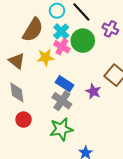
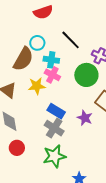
cyan circle: (57, 11) -> (37, 43), moved
cyan cross: (61, 31) -> (51, 60), turned -35
green circle: (83, 41) -> (86, 75), moved

